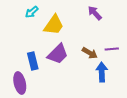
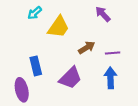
purple line: (112, 49) -> (113, 53), moved
brown arrow: (90, 53) -> (87, 48), moved, turned -63
purple trapezoid: (58, 54) -> (70, 78), moved

